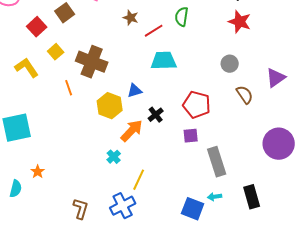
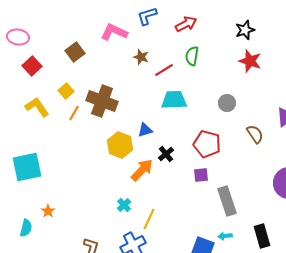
red square: (37, 27) -> (32, 66), moved
gray circle: (230, 64) -> (227, 103), moved
orange line: (69, 88) -> (74, 113), moved, turned 49
cyan cross: (114, 157) -> (124, 205), moved

